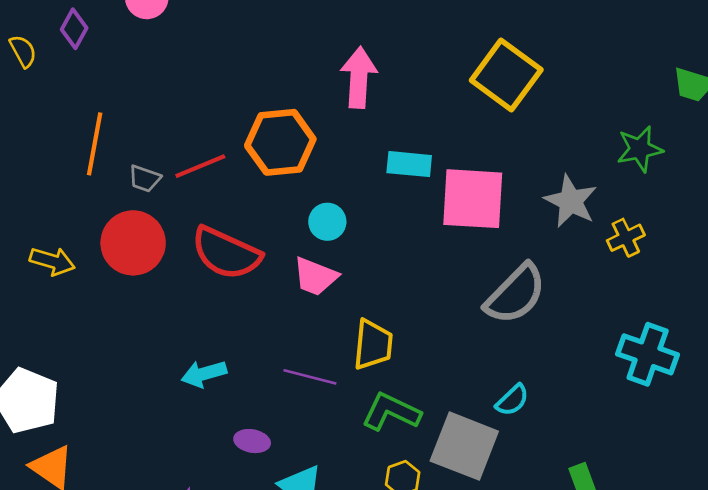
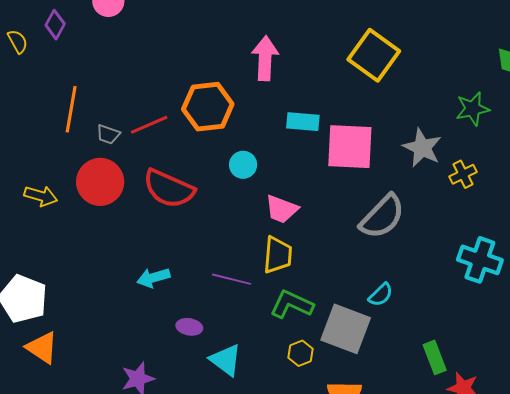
pink trapezoid: (315, 277) -> (281, 209), moved

